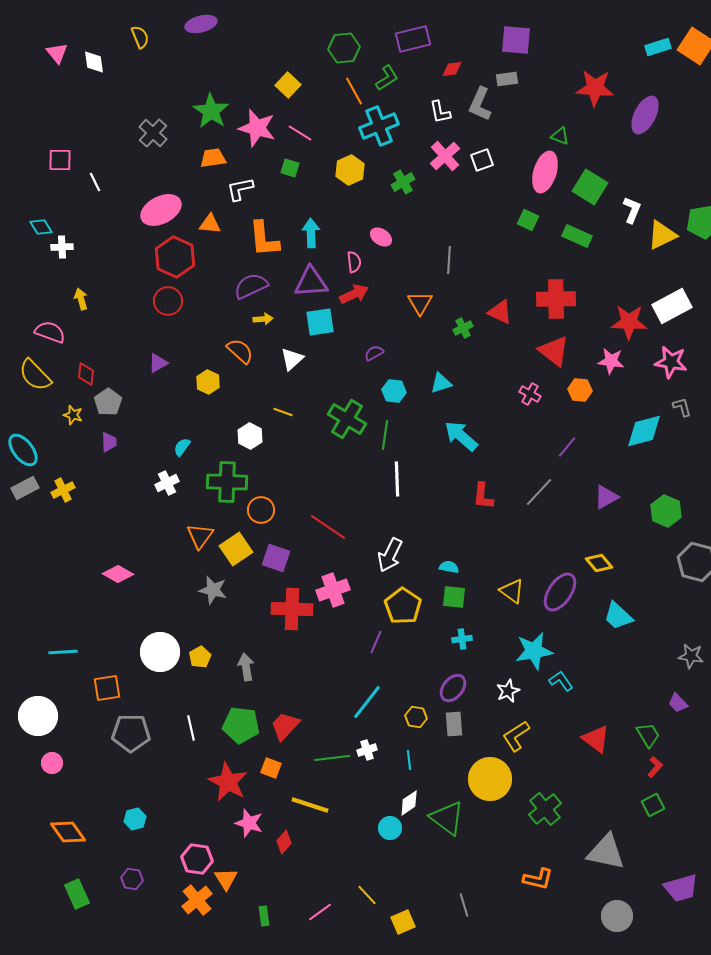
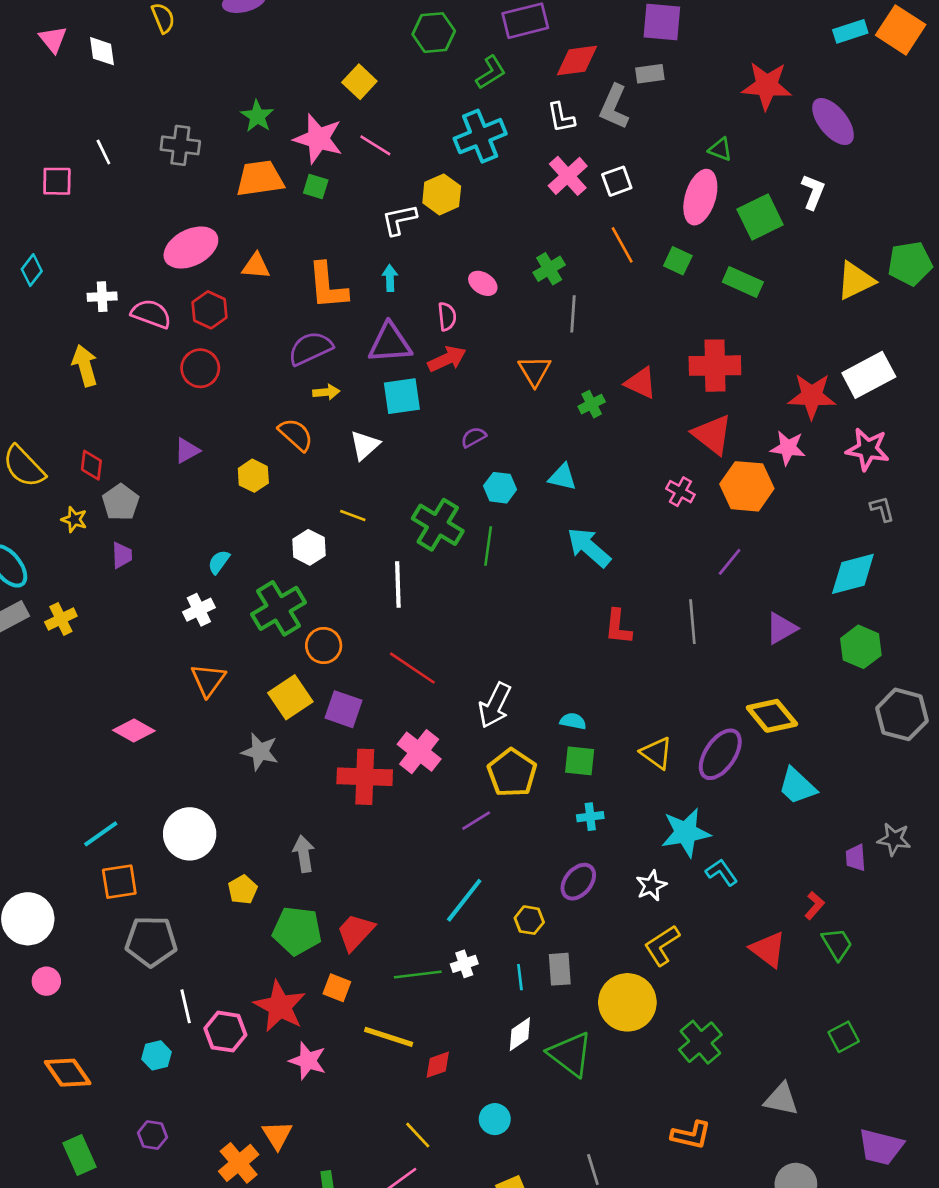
red diamond: (452, 69) -> (577, 60), size x1.6
orange line: (354, 91) -> (622, 245), moved
green star: (211, 111) -> (257, 116), size x0.7
purple ellipse: (645, 115) -> (833, 121), turned -66
gray cross: (153, 133) -> (180, 145), turned -36
orange trapezoid: (213, 158) -> (260, 179), size x1.4
green square: (290, 168) -> (316, 186), moved
white line: (95, 182) -> (103, 152), moved
green cross: (403, 182) -> (549, 269), moved
green square: (590, 187) -> (760, 217), turned 32
white L-shape: (240, 189) -> (399, 220), moved
white L-shape: (632, 210) -> (813, 192), moved
cyan diamond: (41, 227) -> (32, 270), turned 70
cyan arrow: (311, 233) -> (390, 278), size x0.7
white cross: (62, 247) -> (102, 297), moved
red hexagon: (175, 257) -> (210, 310), size x0.7
yellow arrow: (81, 299) -> (85, 366), size x1.4
pink semicircle: (50, 332) -> (151, 314), moved
cyan triangle: (441, 383) -> (562, 477), turned 30
orange hexagon: (580, 390) -> (747, 486), size x1.6
cyan diamond: (644, 431) -> (853, 574), moved
white line: (397, 479) -> (398, 584), moved
green cross: (227, 482) -> (278, 608), turned -33
gray line: (539, 492) -> (692, 622), turned -48
orange triangle: (200, 536) -> (208, 680), moved
yellow diamond: (599, 563) -> (772, 716), size x1.4
pink cross: (333, 590) -> (419, 752), turned -32
purple line: (376, 642) -> (476, 821), turned 35
cyan line: (63, 652) -> (101, 834), moved, turned -32
yellow pentagon: (200, 657) -> (243, 890), moved
purple trapezoid: (678, 703) -> (856, 858), moved, turned 40
gray rectangle: (454, 724) -> (560, 969), moved
white line: (191, 728) -> (186, 1006), moved
red L-shape: (655, 767) -> (814, 906), moved
cyan circle: (390, 828) -> (495, 1119), moved
red diamond: (284, 842) -> (438, 1065), moved, turned 30
gray triangle: (606, 852) -> (781, 1099), size x0.7
pink hexagon: (197, 859) -> (225, 1032), moved
purple trapezoid: (681, 888) -> (881, 1147), turned 30
yellow line: (367, 895) -> (418, 1135), moved

